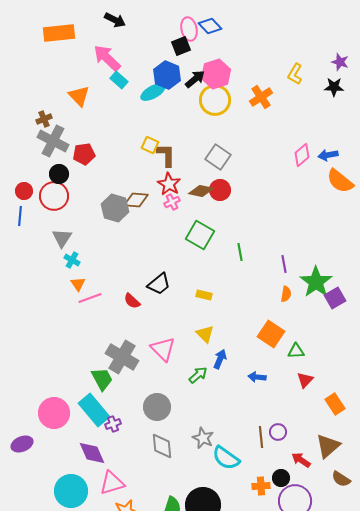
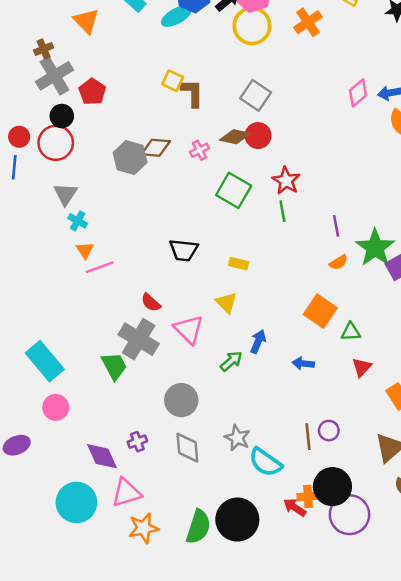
gray cross: (53, 141) -> (55, 76), turned 32
red pentagon: (84, 154) -> (92, 92), turned -30
red star: (169, 184) -> (286, 181), moved
black trapezoid: (159, 284) -> (184, 250), turned 45
orange semicircle: (286, 294) -> (339, 262), turned 49
red semicircle: (132, 301) -> (151, 303), moved
yellow triangle: (205, 334) -> (226, 303), moved
cyan rectangle: (94, 410) -> (45, 361), moved
pink circle: (54, 413) -> (56, 407), size x0.7
purple cross: (113, 424) -> (137, 442), moved
red arrow: (301, 460) -> (295, 507), moved
black circle: (281, 478) -> (332, 487), size x1.8

